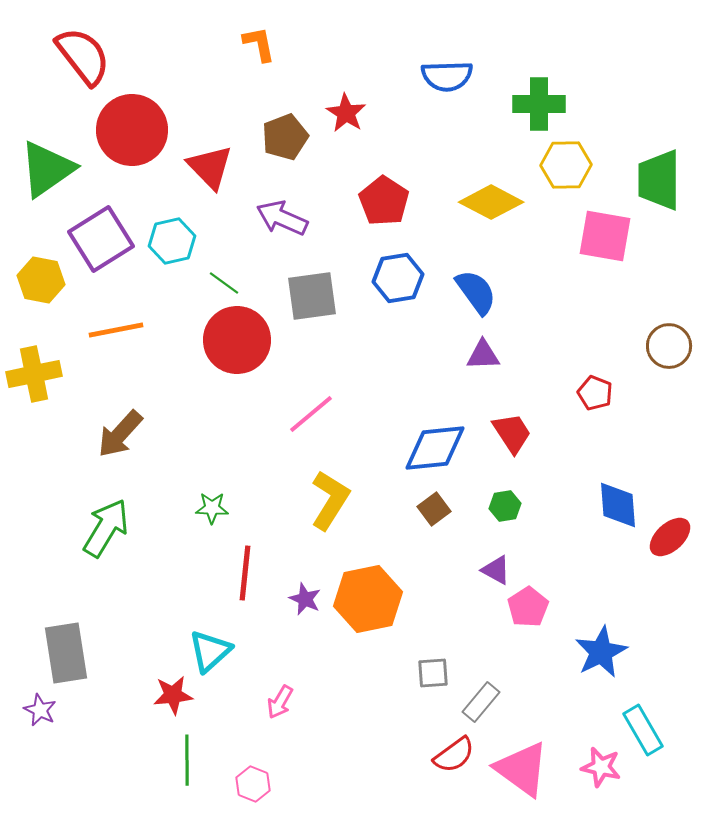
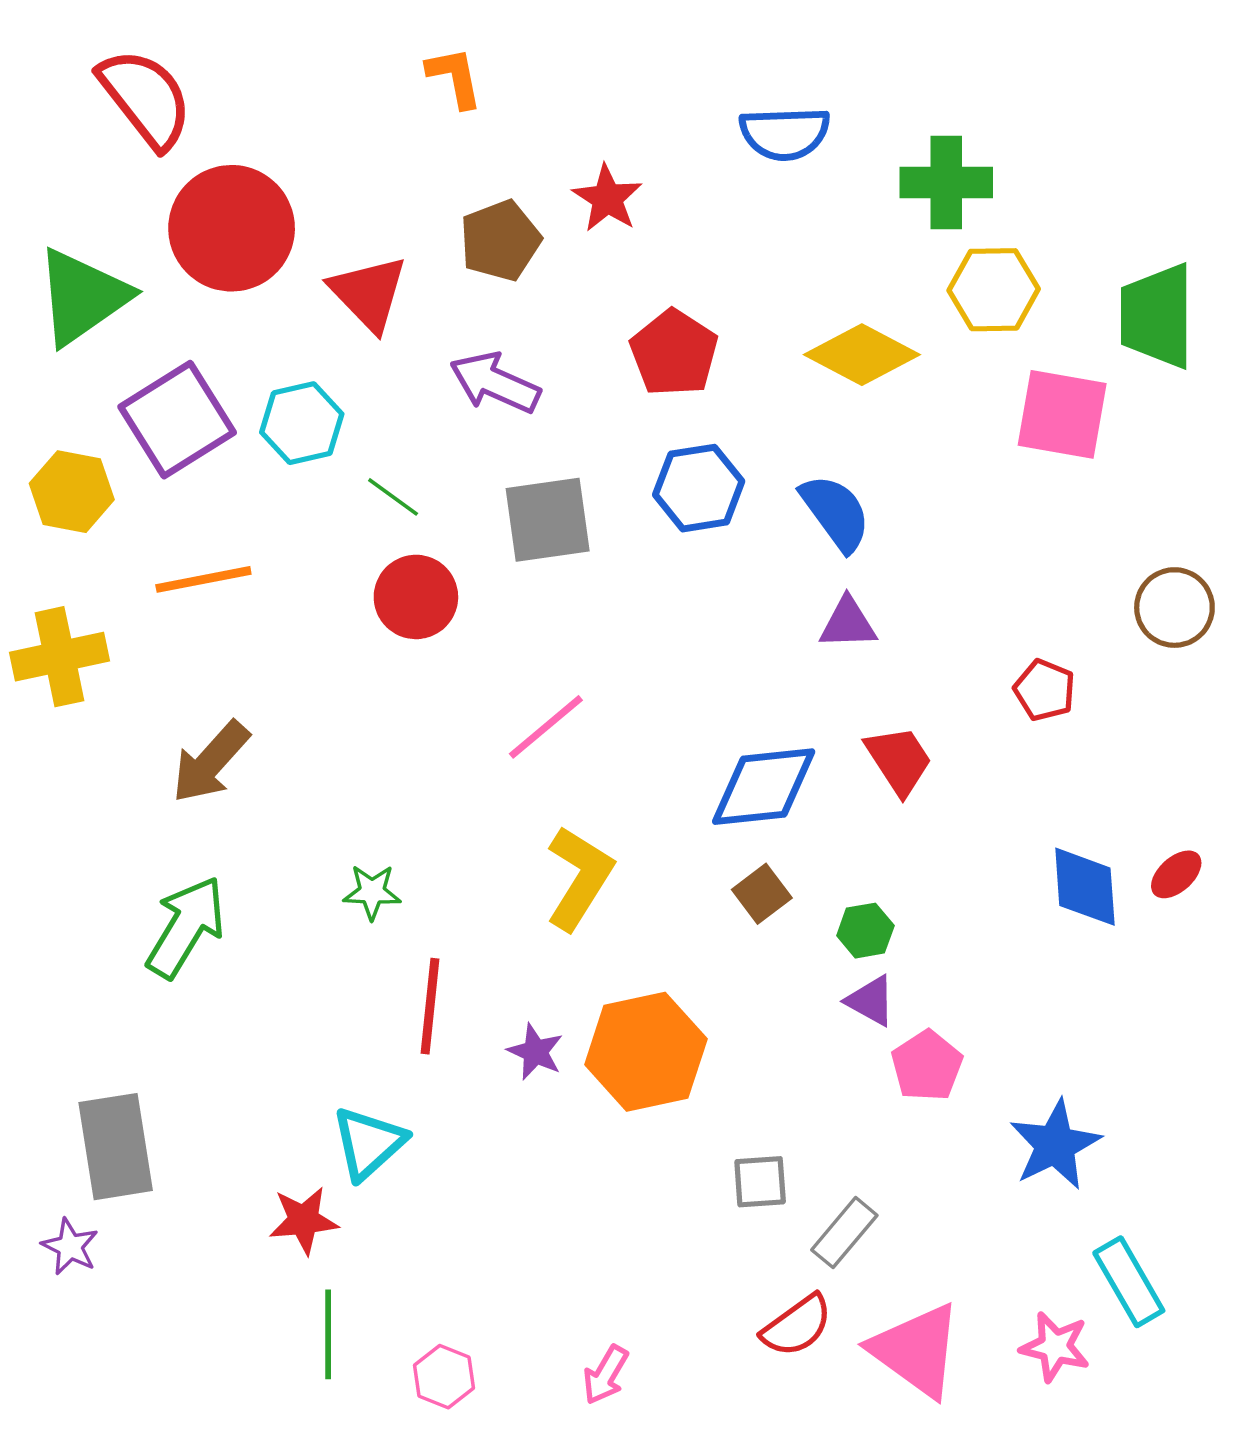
red circle: (237, 340) -> (416, 597), size x0.7
green hexagon: (505, 506) -> (865, 931), moved
red ellipse: (670, 537) -> (1176, 874), moved, size x0.7
pink arrow: (280, 702) -> (606, 1375), moved

